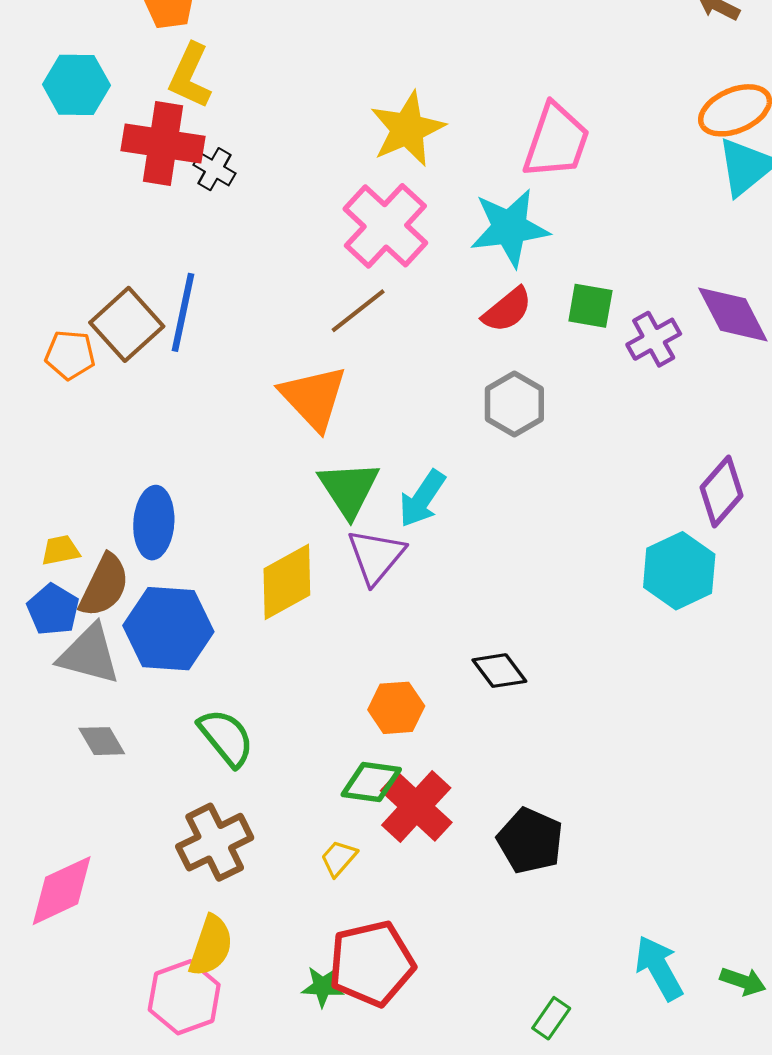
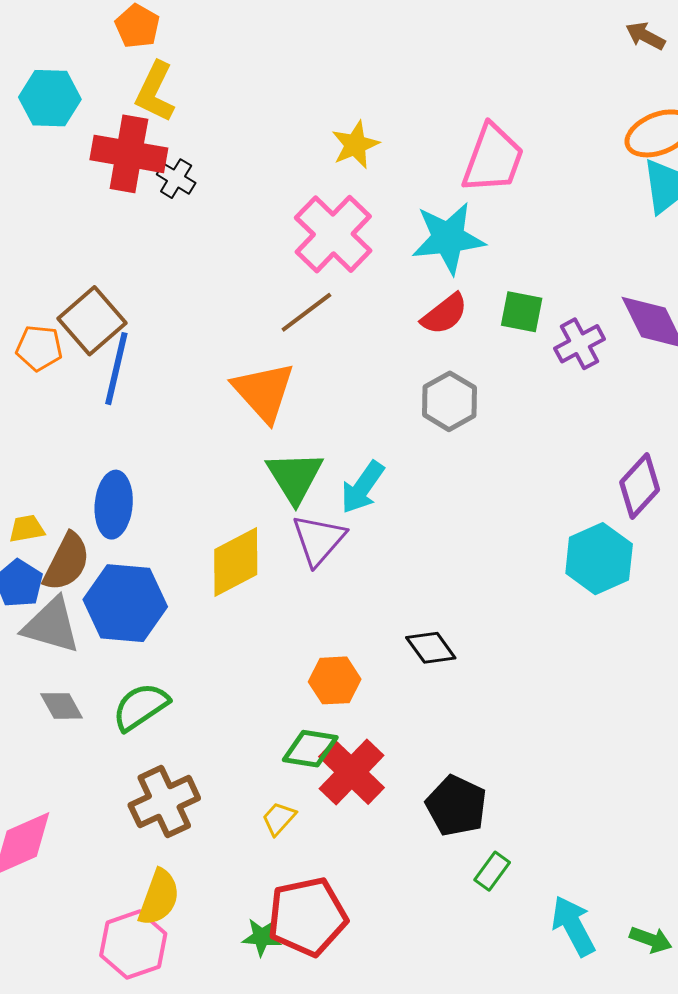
yellow star: (407, 129) -> (355, 145), size x0.7
blue line: (183, 312) -> (116, 369), moved
green semicircle: (226, 738) -> (141, 707), moved, turned -86
green rectangle: (551, 1018) -> (492, 871), moved

